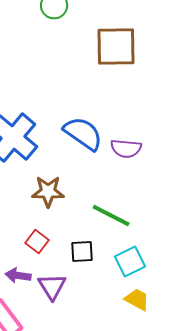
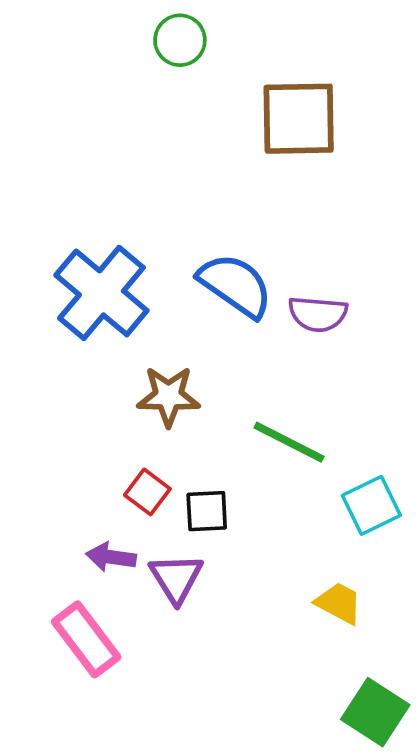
black square: (82, 251) -> (207, 511), moved
cyan square: (130, 261) -> (371, 505), moved

